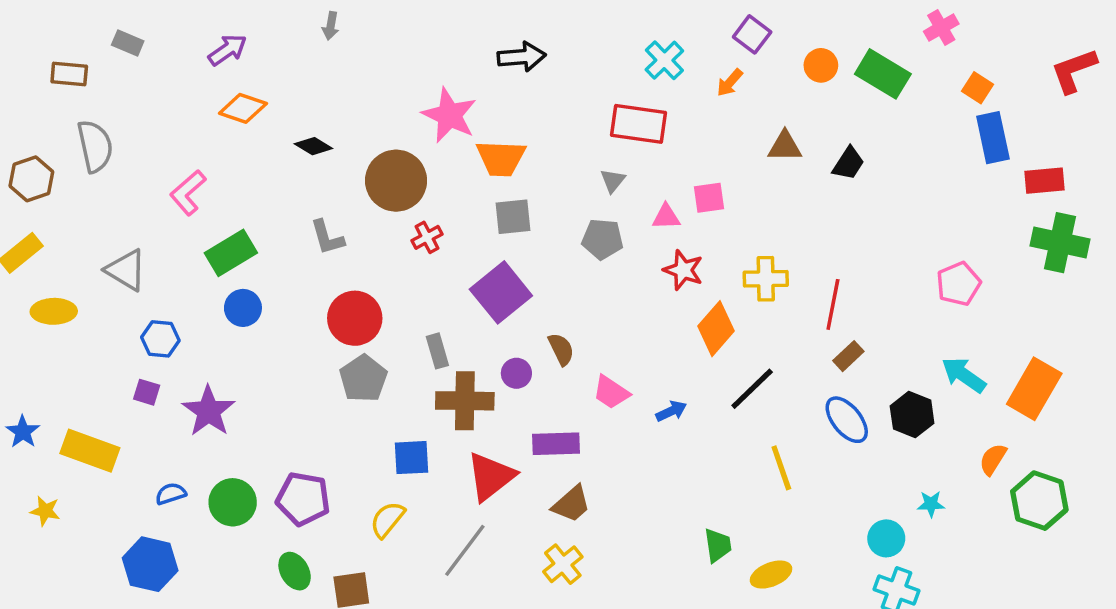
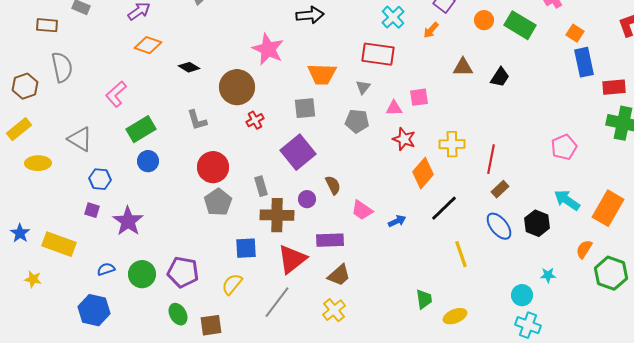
orange trapezoid: (501, 158) -> (322, 74), moved

